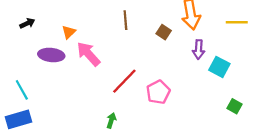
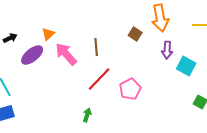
brown line: (125, 20) -> (96, 47), moved
black arrow: (27, 23) -> (10, 38), moved
purple ellipse: (51, 55) -> (32, 55), turned -45

